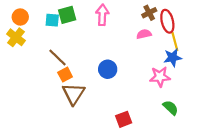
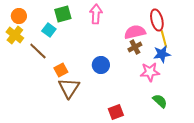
brown cross: (149, 13) -> (135, 47), moved
cyan square: (52, 20) -> (49, 30), moved, turned 32
pink semicircle: (144, 34) -> (135, 32), size x1.5
brown line: (58, 58) -> (38, 51), moved

